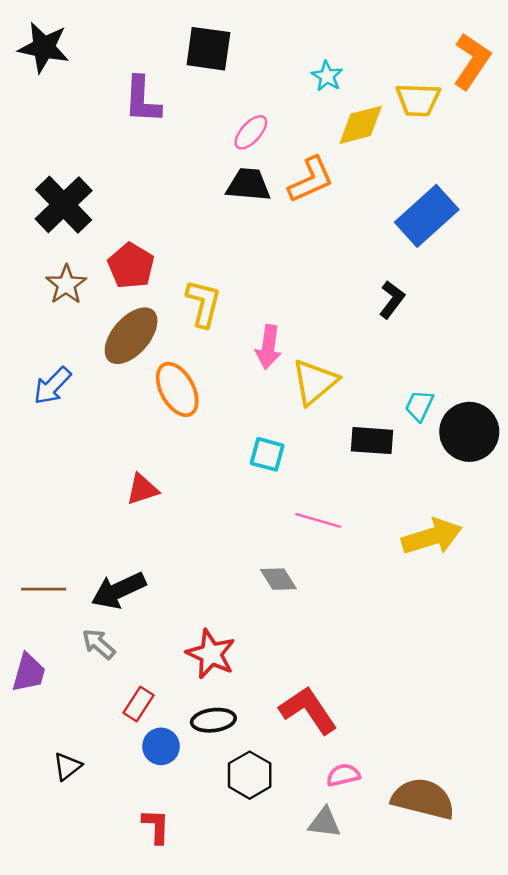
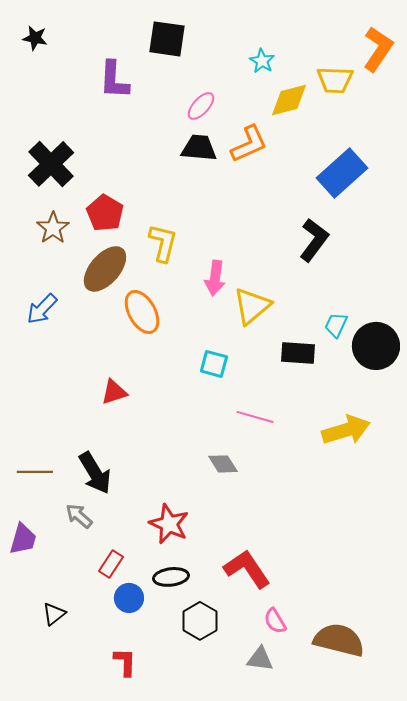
black star: (44, 47) -> (35, 38), size x0.6
black L-shape: (392, 300) -> (314, 240), size x1.4
black arrow: (119, 590) -> (95, 473), turned -96
pink semicircle: (343, 775) -> (275, 621), turned -108

